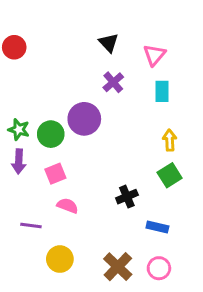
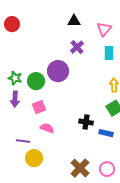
black triangle: (109, 43) -> (74, 21), turned -48
black cross: (127, 197) -> (86, 122), turned 32
blue rectangle: (157, 227) -> (106, 133), moved
yellow circle: (60, 259) -> (34, 158), moved

